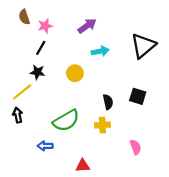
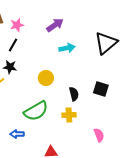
yellow circle: (75, 73) -> (46, 78), moved

